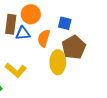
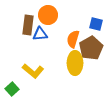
blue square: (65, 23) -> (96, 24), moved
orange semicircle: (44, 38) -> (73, 39), moved

